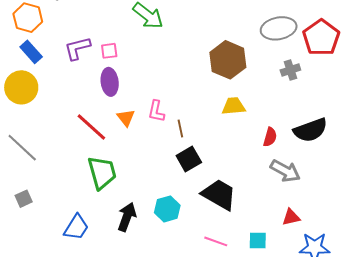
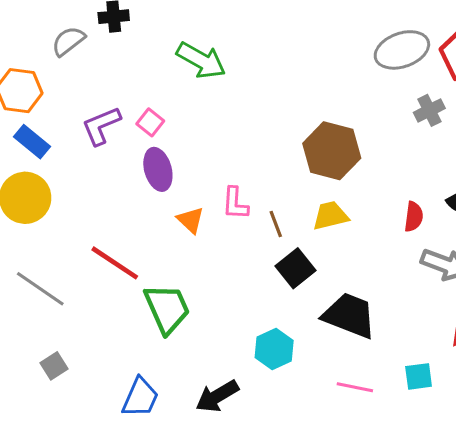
pink square: (109, 51) -> (150, 122), turned -36
brown hexagon: (228, 60) -> (332, 151), moved
yellow trapezoid: (234, 106) -> (330, 216), moved
red line: (91, 127) -> (115, 263), moved
black arrow: (127, 217) -> (217, 396), moved, turned -132

